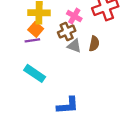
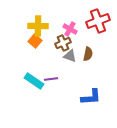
purple line: (32, 40) -> (51, 79), moved
blue L-shape: (68, 105) -> (91, 97), moved

